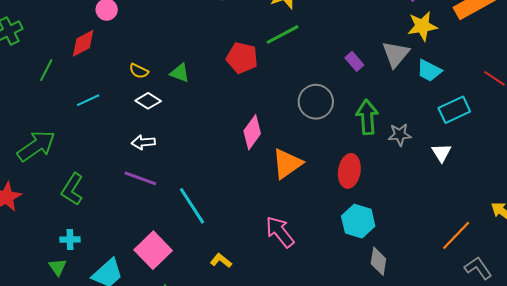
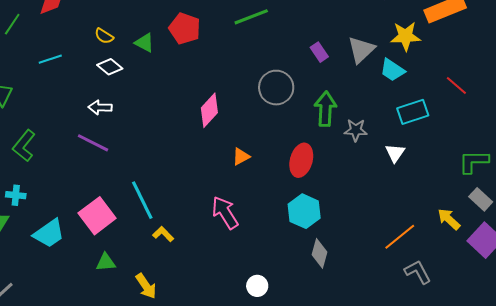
yellow star: (422, 26) -> (406, 36), moved
red pentagon: (242, 58) -> (185, 29), moved
orange triangle: (287, 164) -> (241, 157), moved, size x0.6
cyan line: (192, 206) -> (142, 200), moved

